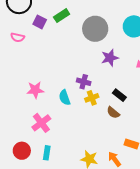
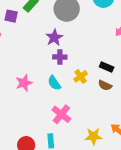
purple star: (110, 58) -> (54, 38), moved
purple cross: (84, 82) -> (60, 57), moved
pink cross: (41, 123) -> (61, 114), moved

